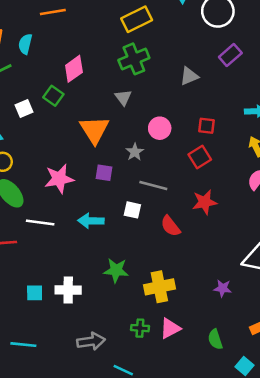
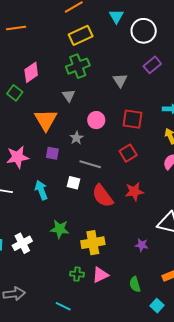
gray triangle: (189, 76) -> (120, 80), turned -42
red square: (206, 126) -> (132, 119), size x1.5
red square: (200, 157) -> (128, 153), moved
red star: (205, 202) -> (134, 192), moved
cyan arrow: (91, 221) -> (41, 190), turned 66
red semicircle: (170, 226) -> (103, 196), size x1.4
white cross: (68, 290) -> (22, 243), turned -30
gray arrow: (91, 341) -> (14, 294), moved

